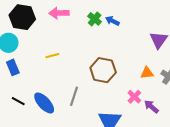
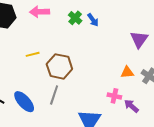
blue arrow: (112, 21) -> (93, 20), turned -152
brown hexagon: (103, 70) -> (59, 66), moved
pink cross: (134, 97) -> (114, 96), turned -32

